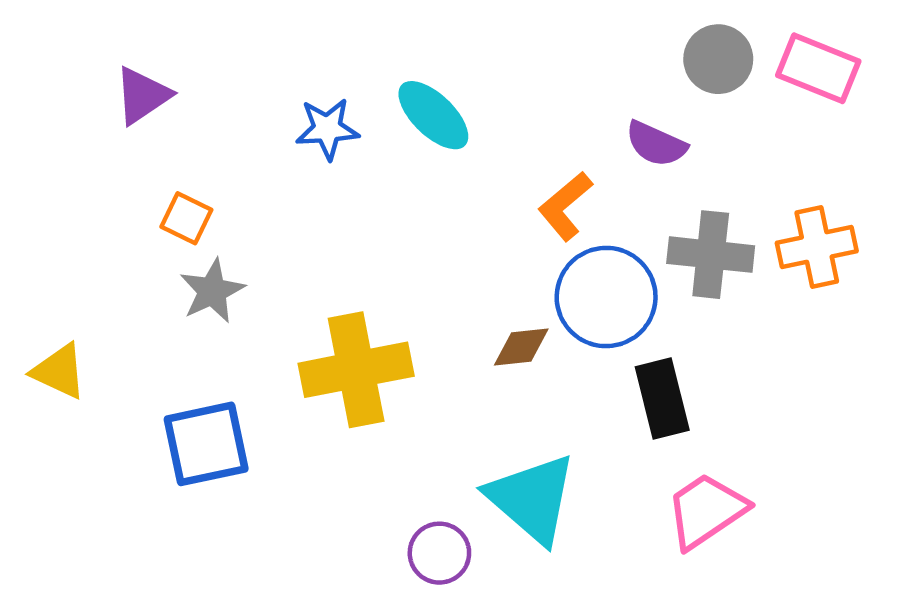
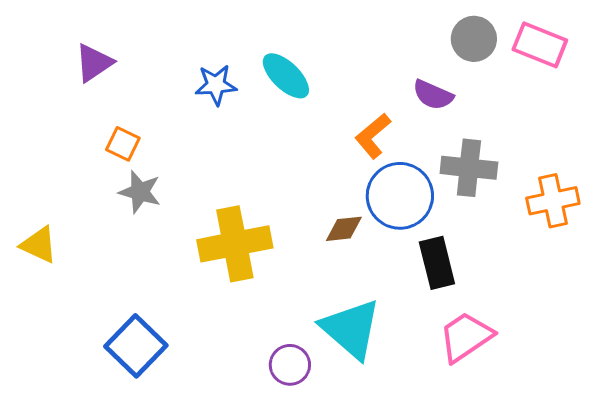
orange cross: (817, 247) -> (553, 201), moved
gray star: (212, 291) -> (140, 192), turned -30
blue square: (206, 444) -> (136, 346), moved, turned -34

